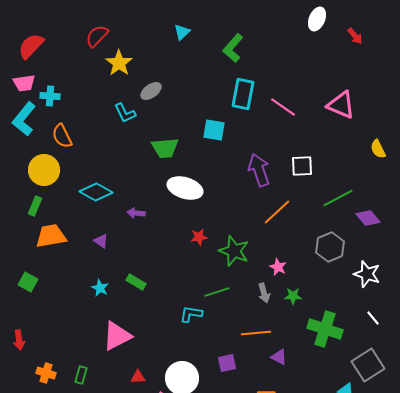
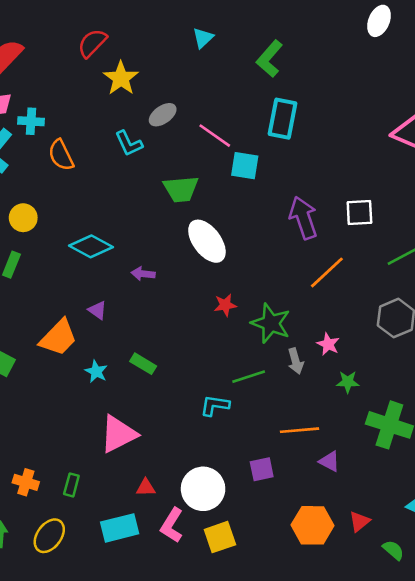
pink line: (283, 107) -> (215, 136), moved
orange semicircle: (62, 136) -> (61, 155), moved
yellow circle: (44, 170) -> (23, 218), size x0.7
white ellipse: (185, 188) -> (207, 241), turned 36
orange trapezoid: (51, 236) -> (58, 338), moved, turned 144
gray arrow: (264, 293) -> (296, 361), moved

